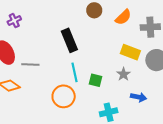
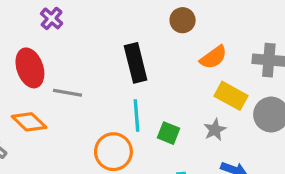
orange semicircle: (123, 17) -> (213, 57), moved
purple cross: (14, 21) -> (52, 18), turned -32

